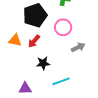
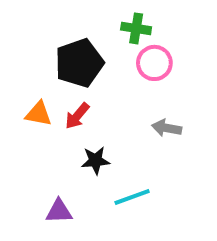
pink circle: (63, 27) -> (154, 63), moved
gray arrow: (78, 47) -> (167, 128), turned -144

